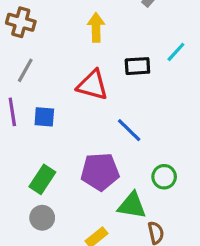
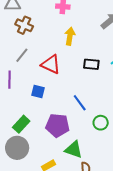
red triangle: (93, 85) -> (51, 64), moved
blue square: (44, 117) -> (38, 92), moved
green circle: (164, 177) -> (101, 123), moved
gray circle: (42, 218) -> (17, 148), size x1.5

